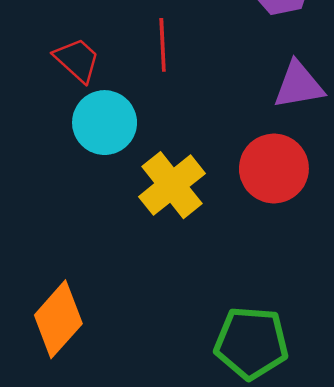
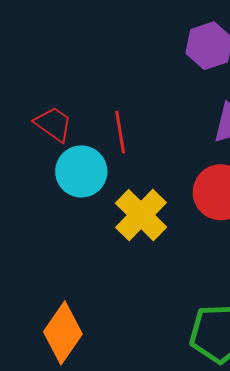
red line: (163, 45) -> (120, 132), moved

